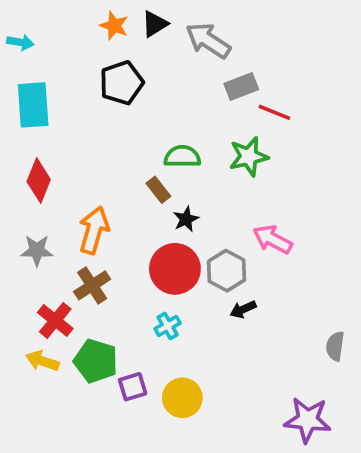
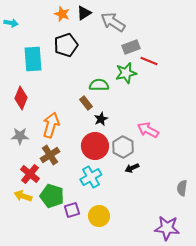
cyan rectangle: (33, 105) -> (33, 59), moved
green star: (249, 157) -> (126, 73), moved
cyan cross: (168, 326) -> (91, 177), size x1.5

